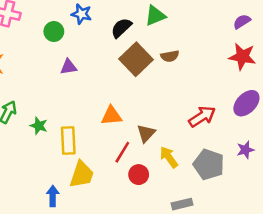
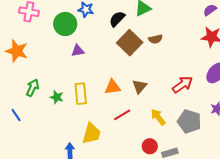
green circle: (54, 32) -> (65, 24), size x1.5
brown triangle: (146, 133) -> (140, 86), moved
yellow rectangle: (68, 141) -> (81, 94), moved
red line: (122, 152) -> (122, 115), turned 30
red circle: (139, 175) -> (150, 146), moved

